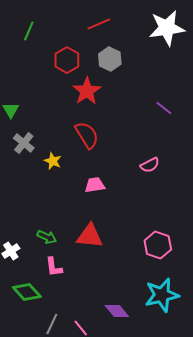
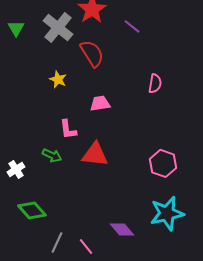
purple line: (164, 108) -> (132, 26), moved
gray cross: (24, 143) -> (58, 27), moved, size x1.4
pink semicircle: (150, 165) -> (155, 83), turned -54
pink L-shape: (54, 267) -> (68, 129), moved

